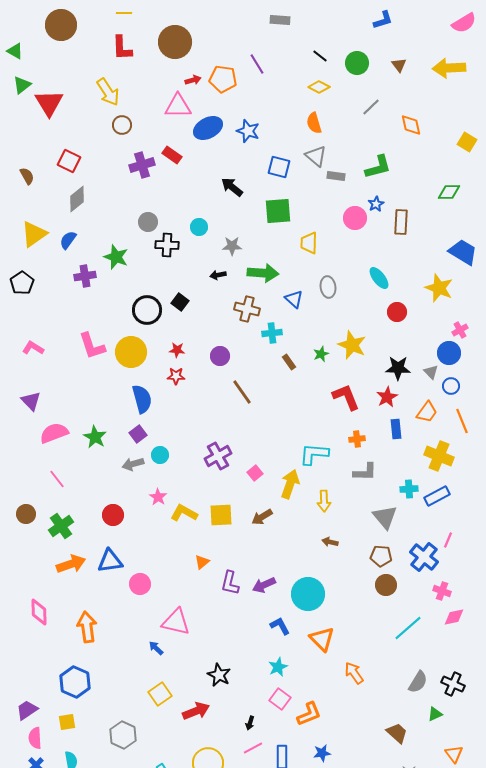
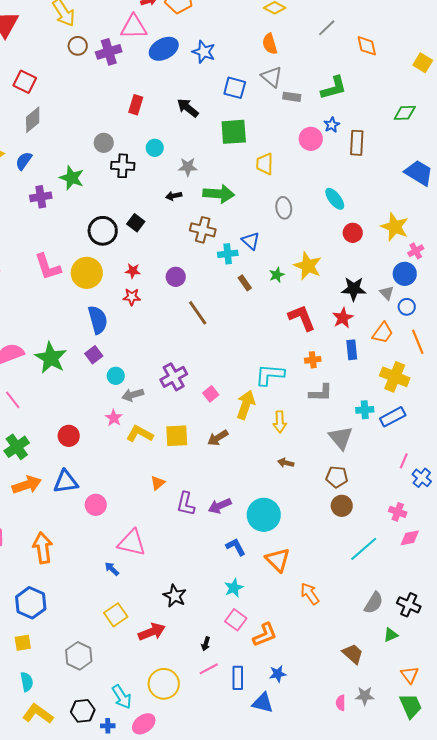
red rectangle: (172, 155) -> (136, 105), moved, turned 72
purple cross: (142, 165) -> (109, 52), moved
yellow star: (439, 288) -> (395, 227), moved
blue triangle: (294, 299) -> (251, 241), moved
green star: (95, 437) -> (51, 358), size x1.4
gray arrow: (133, 464) -> (133, 395), moved
blue cross: (424, 557) -> (422, 478), moved, size x0.7

